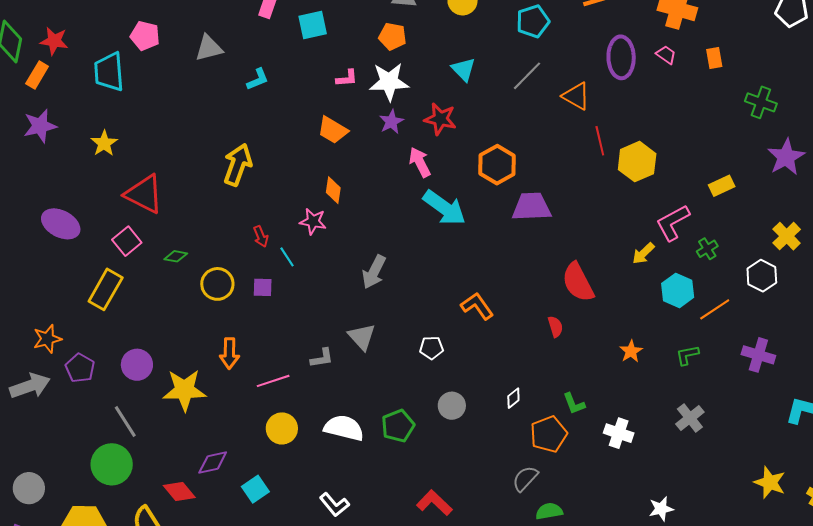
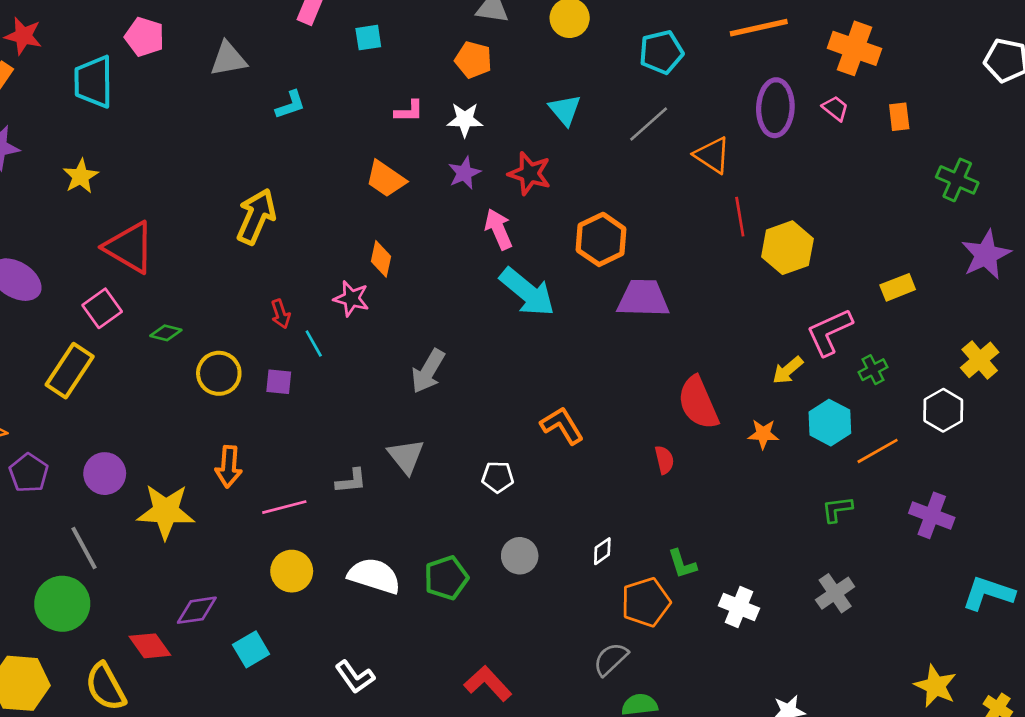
cyan square: (313, 25) -> (368, 38), size x0.7
white star: (389, 82) -> (465, 120), size x0.7
orange star: (631, 351) -> (763, 434), moved, turned 30

